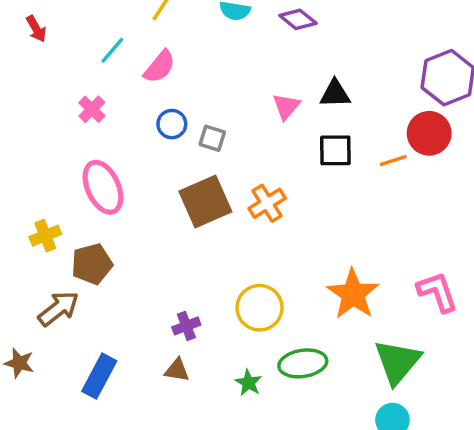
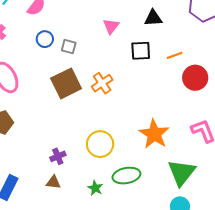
black triangle: (335, 94) -> (153, 18), moved
red circle: (429, 133) -> (195, 78), moved

